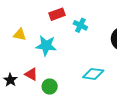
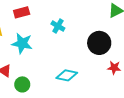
red rectangle: (57, 14) -> (22, 12), moved

